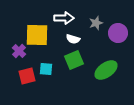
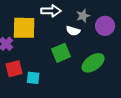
white semicircle: (73, 39) -> (73, 31), moved
cyan square: (46, 69) -> (33, 78), moved

